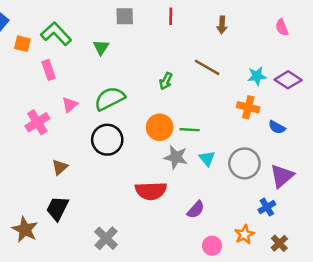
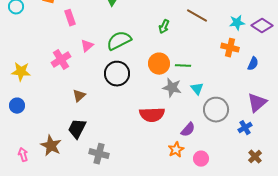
blue semicircle: (277, 127) -> (253, 64), turned -96
gray circle: (244, 163) -> (216, 110), moved
orange star: (244, 235) -> (176, 150), moved
gray cross: (106, 238) -> (99, 154), moved, turned -30

